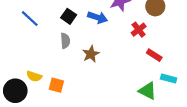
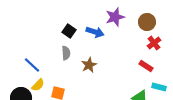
blue line: (30, 19) -> (32, 65), moved
red cross: (139, 30) -> (154, 43), moved
yellow semicircle: (34, 76) -> (38, 85), turned -64

